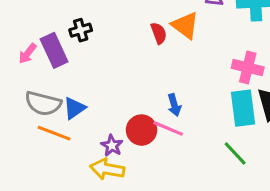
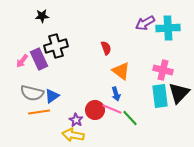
orange triangle: (185, 25) -> (121, 71), moved
black cross: (81, 30) -> (56, 46), size x1.6
orange line: (54, 133) -> (39, 112), turned -30
green line: (235, 153) -> (130, 118), moved

